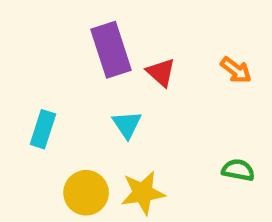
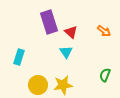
cyan triangle: (127, 125) -> (66, 52), moved
green semicircle: (238, 170) -> (105, 75), turned -80

